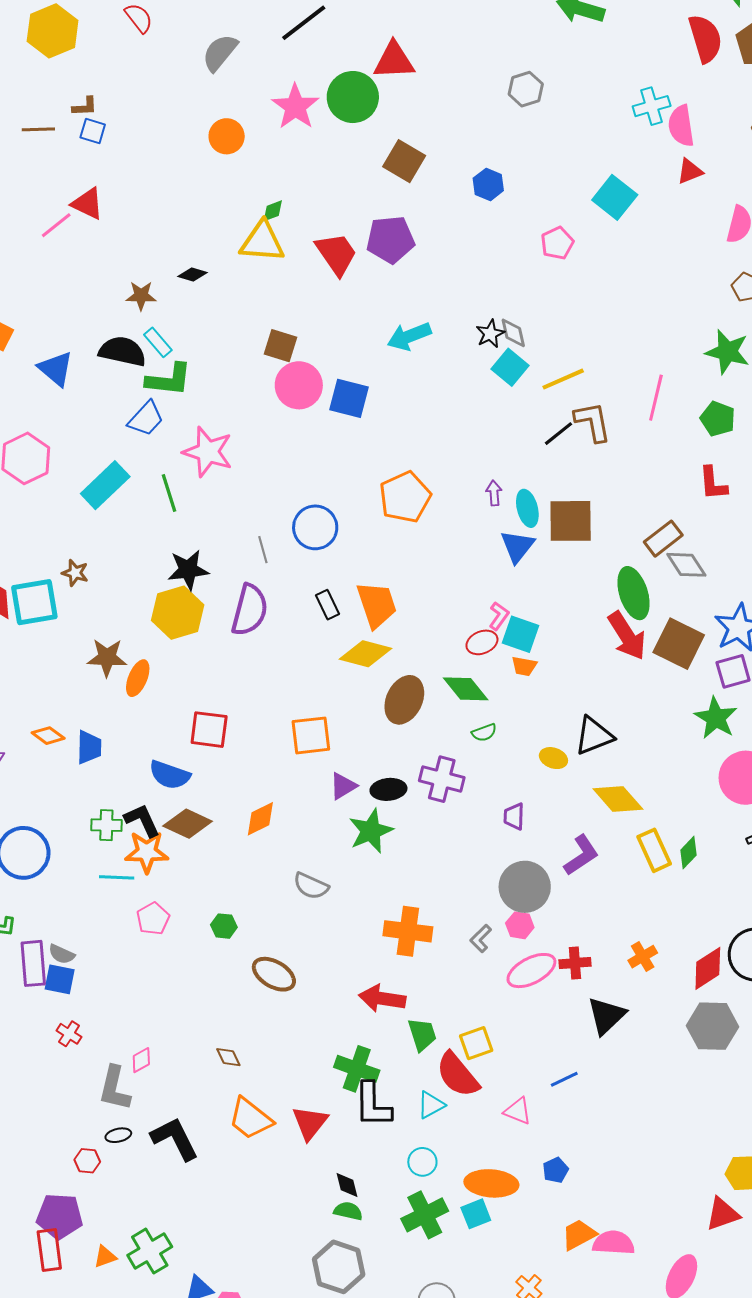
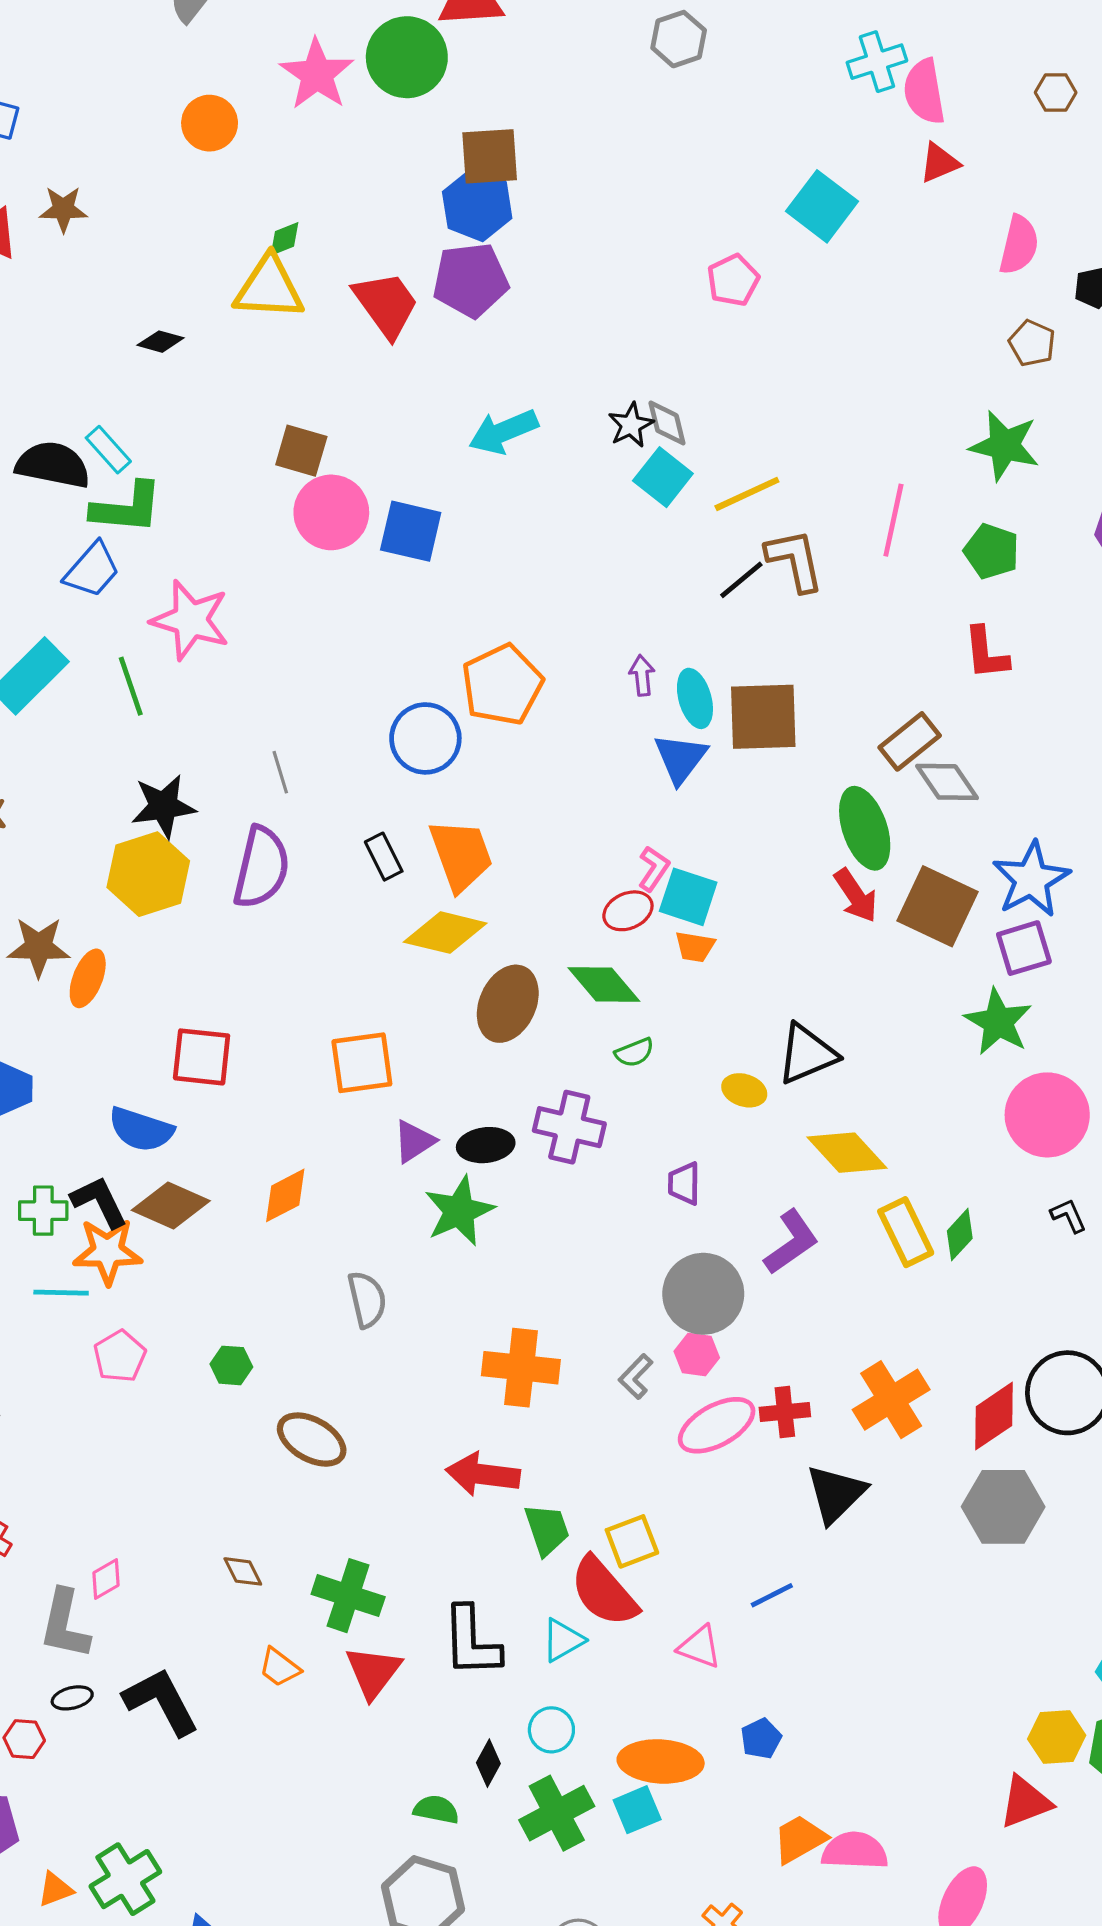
brown square: (404, 161) -> (490, 156), turned -33
blue hexagon: (488, 184) -> (477, 205), moved, size x1.4
brown star: (141, 296) -> (63, 209), moved
blue circle: (315, 527) -> (425, 738), moved
red arrow: (627, 636) -> (856, 896), size x0.7
gray semicircle: (311, 886) -> (367, 1299), turned -126
orange cross: (643, 957) -> (891, 1400), size x1.6
green cross: (357, 1069) -> (348, 1596), moved
orange trapezoid: (250, 1119) -> (279, 1667), size x0.6
black diamond: (347, 1185) -> (488, 1763), moved, turned 44

